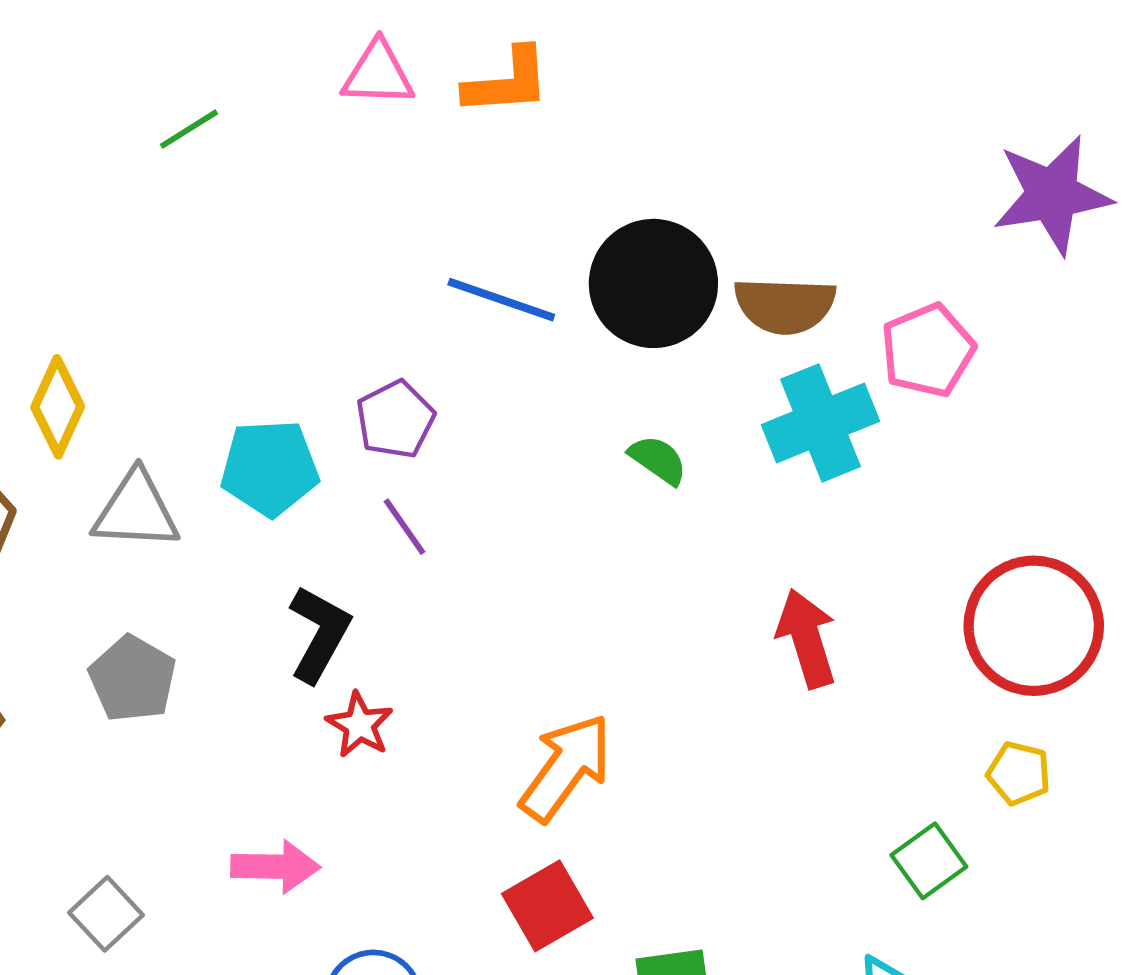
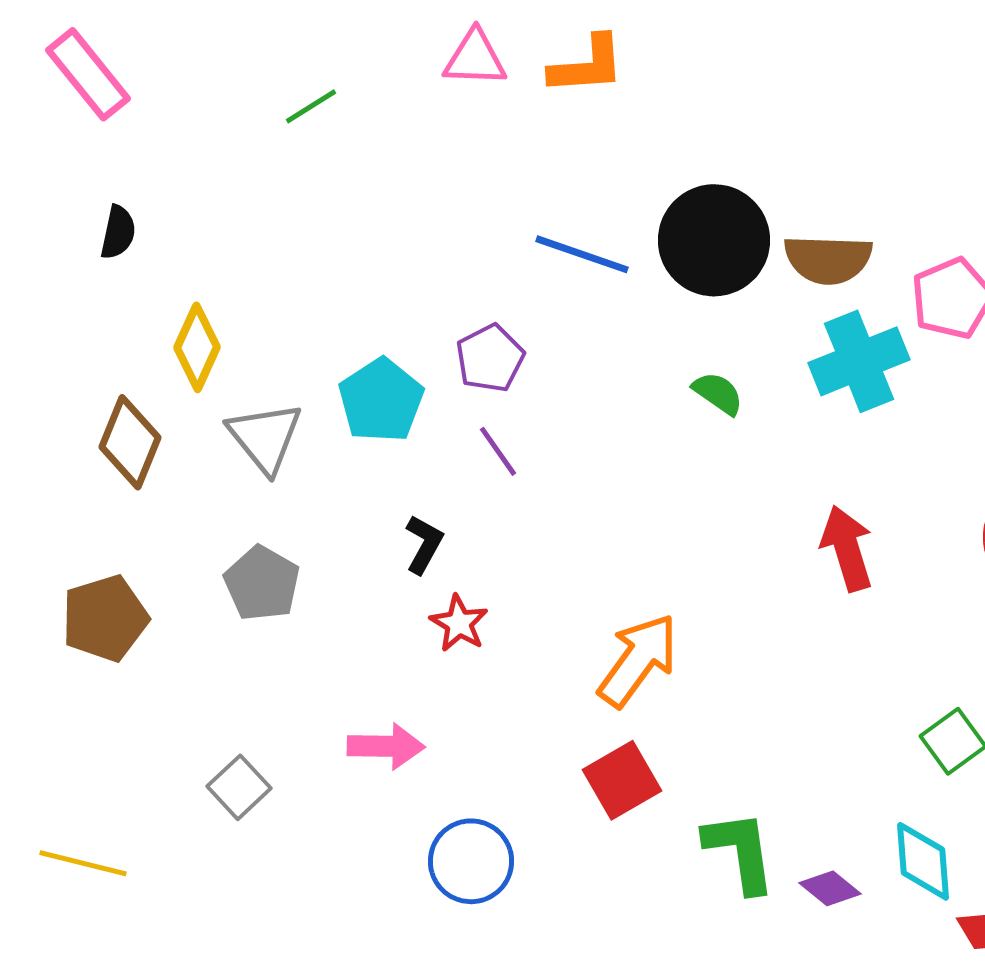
cyan pentagon: (270, 468) -> (381, 400), turned -30
gray triangle: (136, 511) -> (265, 437), turned 48
black L-shape: (319, 634) -> (424, 544), size x0.7

